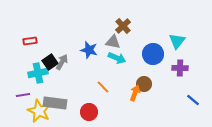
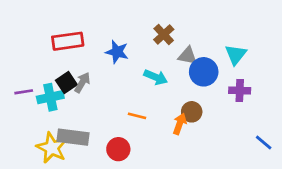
red rectangle: (30, 41) -> (68, 41), moved, size x1.6
gray triangle: (113, 42) -> (188, 56), moved
blue star: (89, 50) -> (117, 52), moved
orange line: (103, 87) -> (137, 116), turned -32
purple line: (23, 95) -> (24, 92), moved
blue line: (193, 100) -> (264, 142), moved

